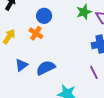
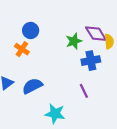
green star: (84, 12) -> (74, 41), moved

